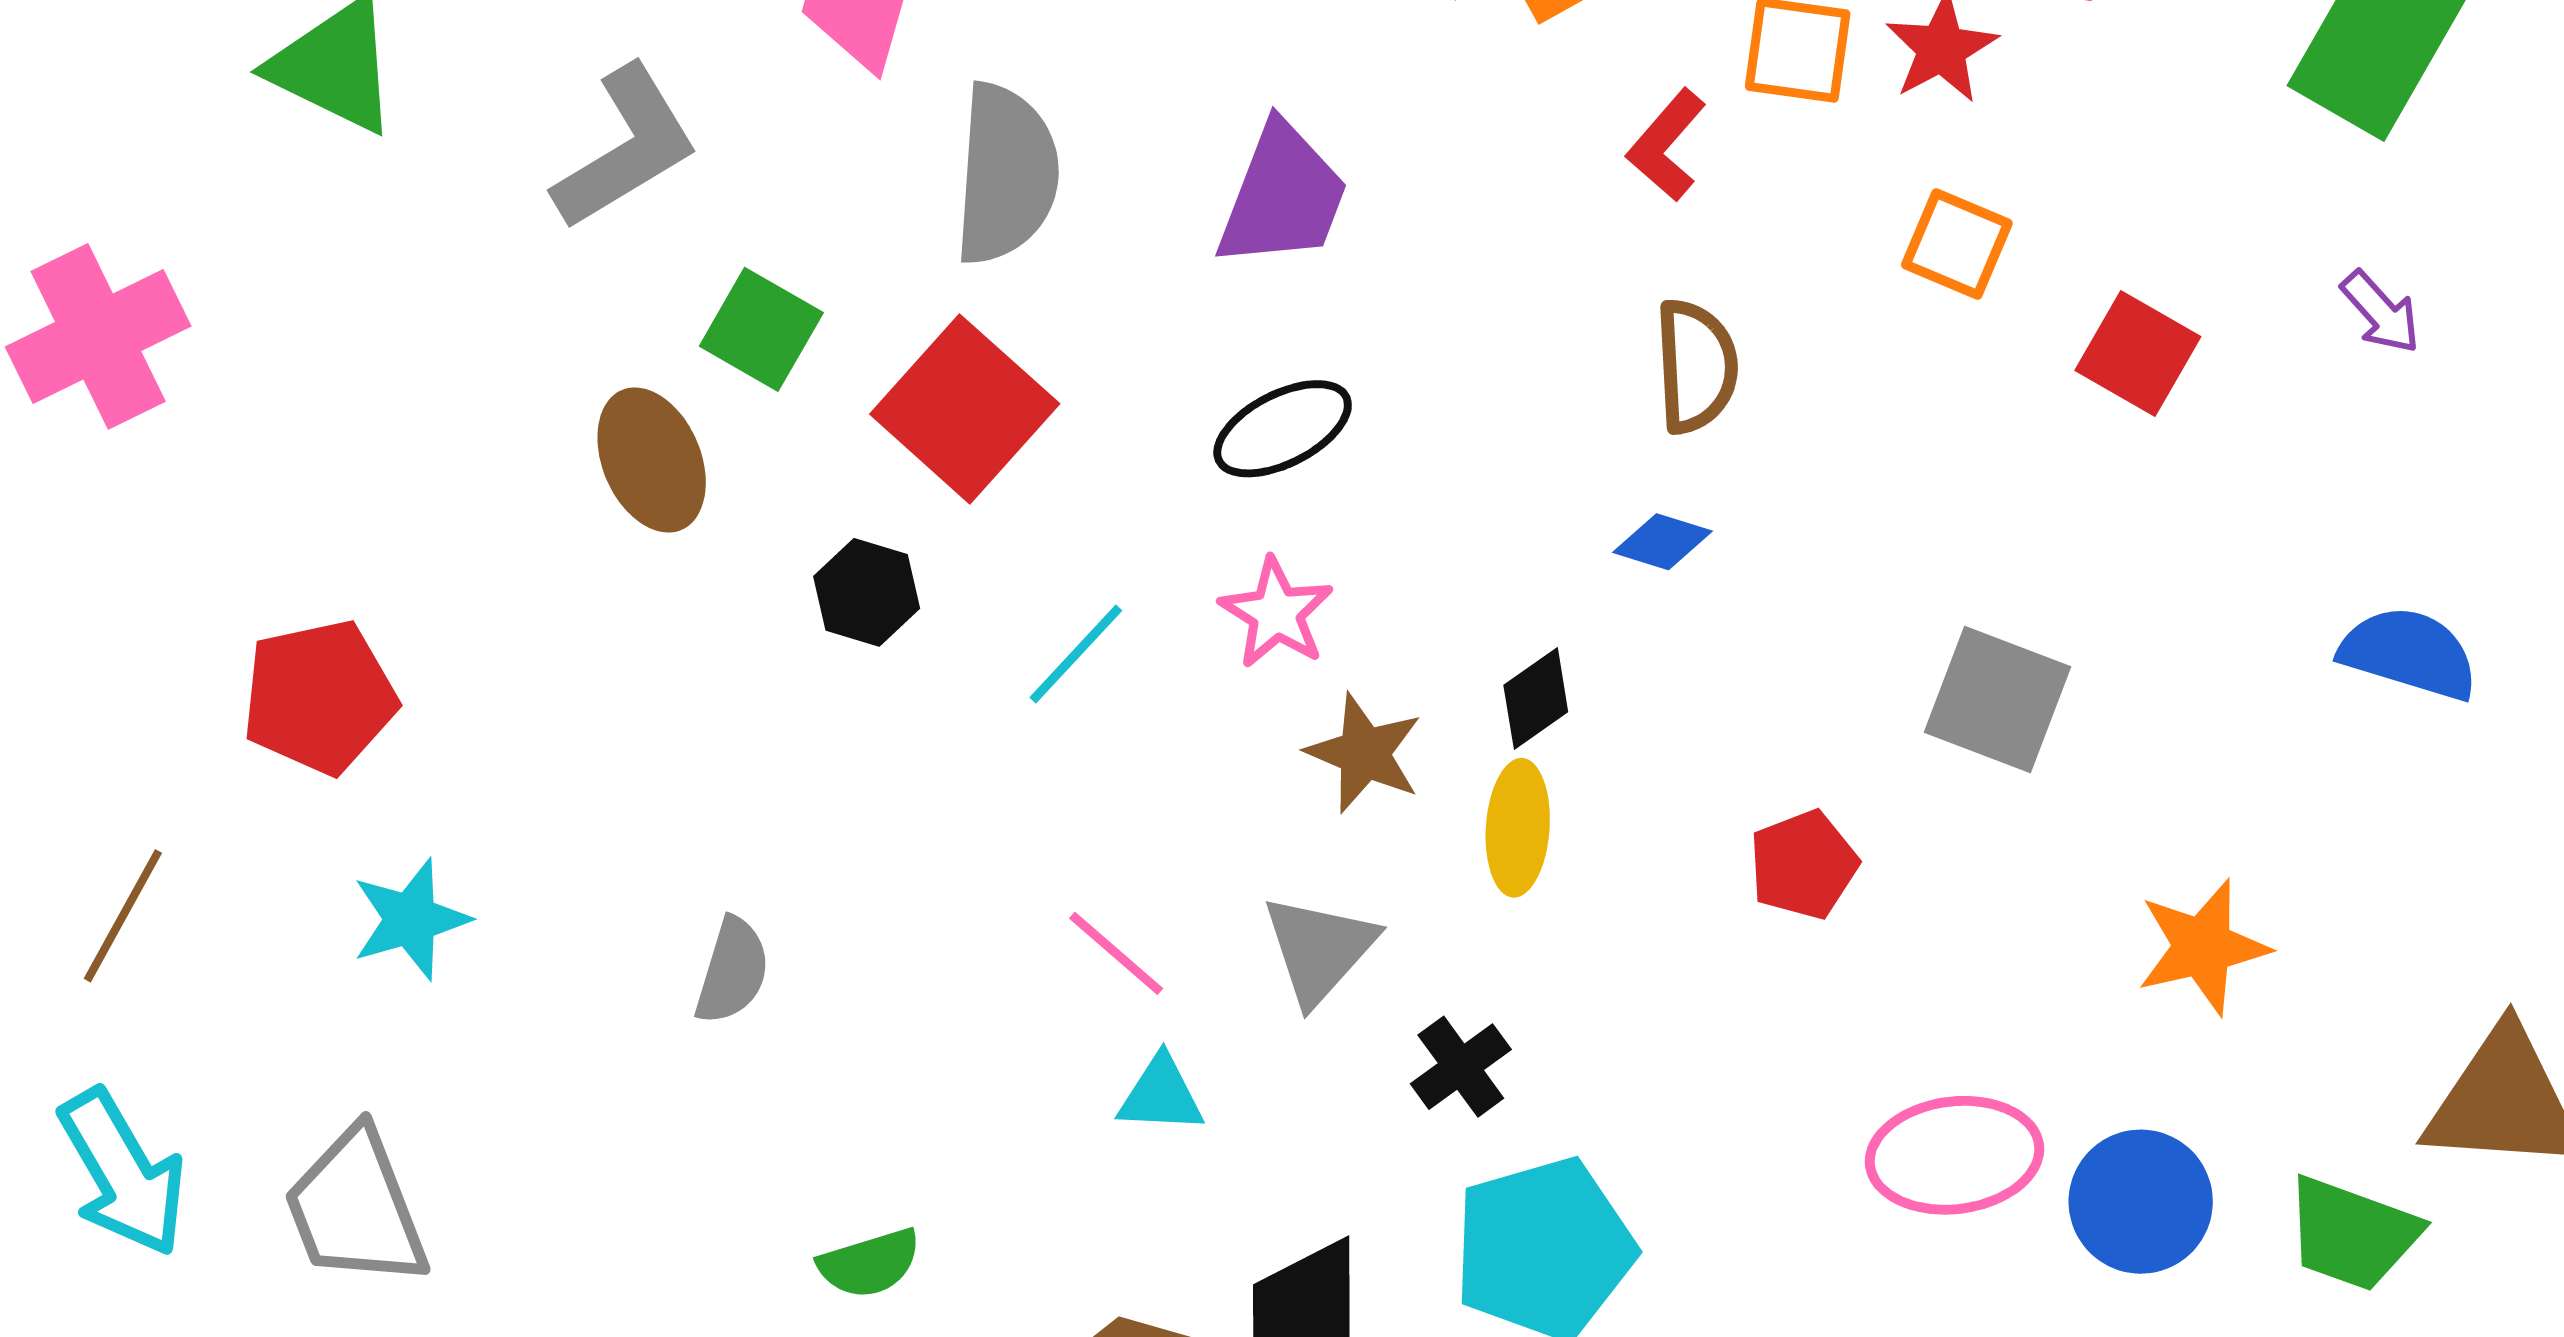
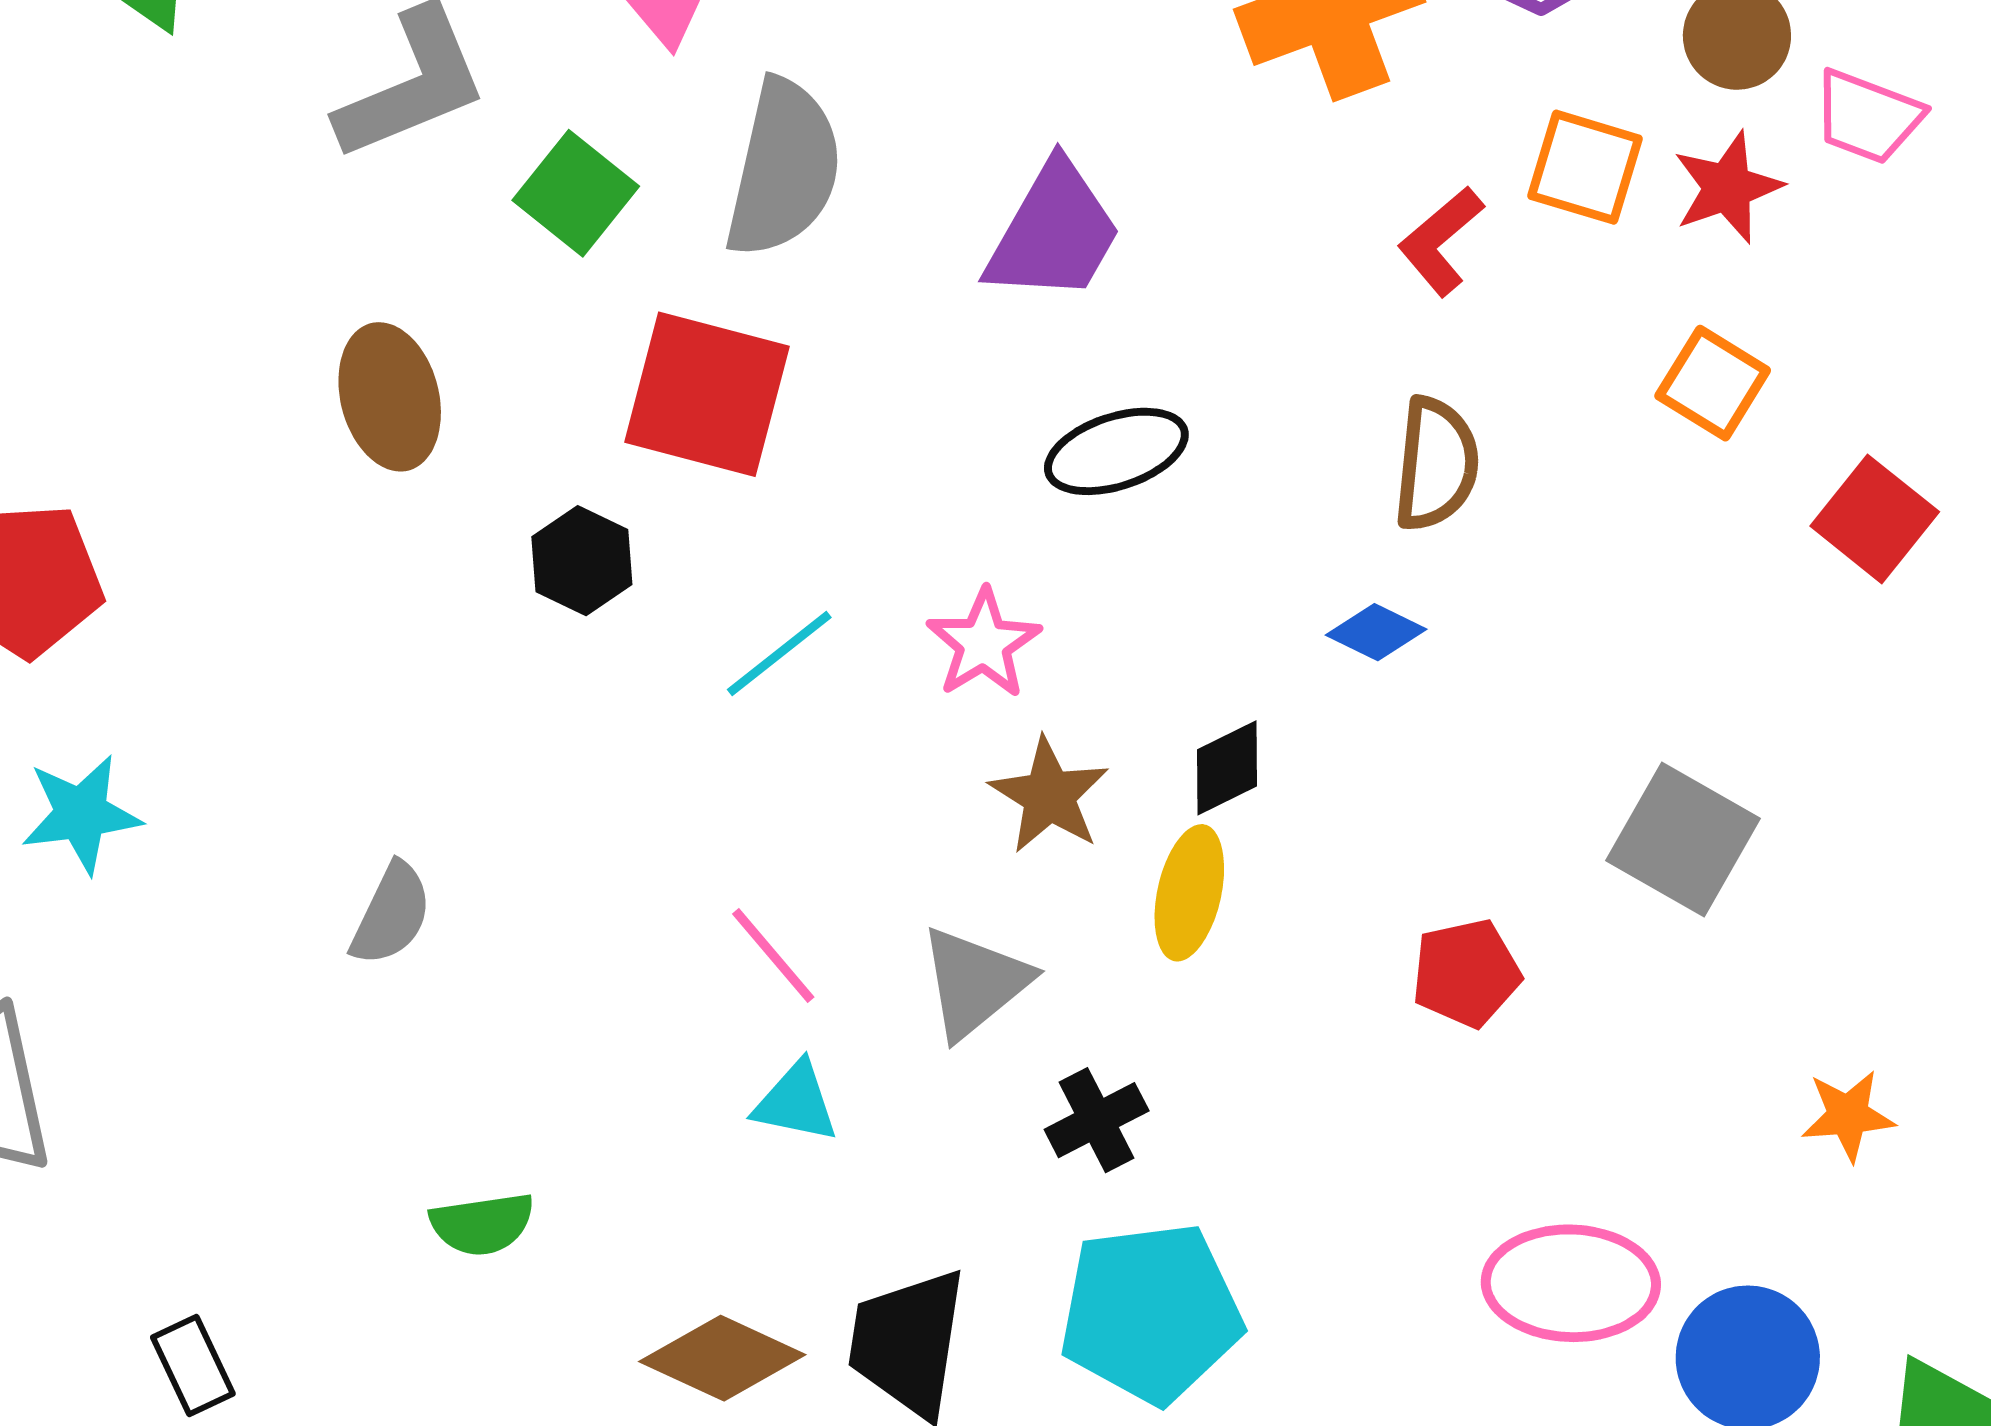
green square: (761, 329) -> (576, 193), moved
red square: (965, 409) -> (707, 394), turned -36
black ellipse: (1283, 429) -> (1116, 451), moved
orange star: (2203, 947) -> (1848, 1115), size x0.7

